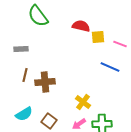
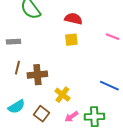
yellow square: (98, 37) -> (71, 40), moved
blue line: (110, 67) -> (109, 86), moved
yellow cross: (83, 102) -> (62, 95), moved

